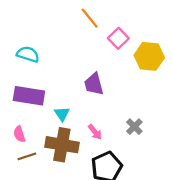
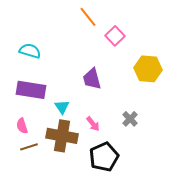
yellow hexagon: (149, 56) -> (148, 69), moved

